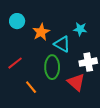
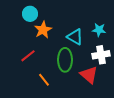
cyan star: (80, 29) -> (99, 30), moved
orange star: (41, 32) -> (43, 30), moved

